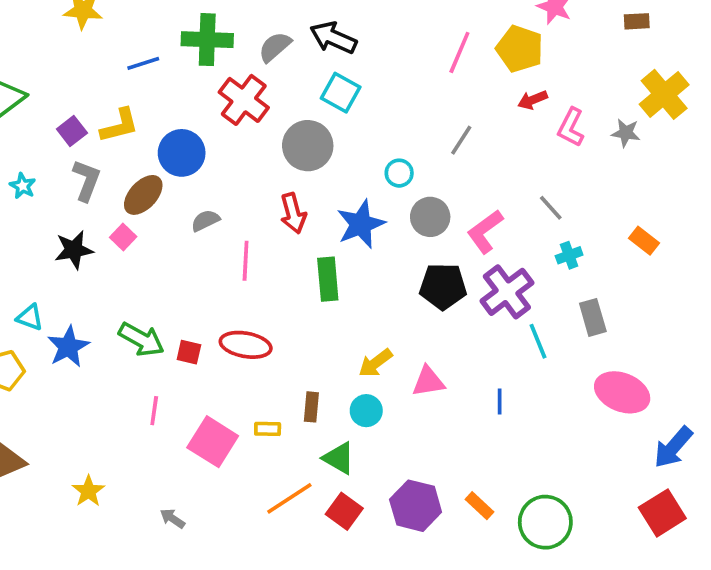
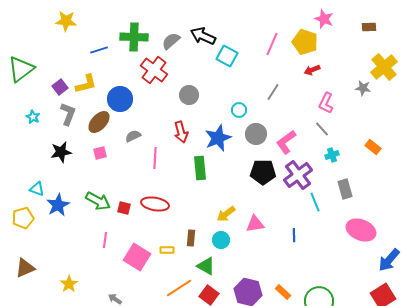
cyan square: (341, 93) -> (227, 56), moved
pink L-shape: (571, 127) -> (326, 103), moved
gray circle: (308, 146) -> (189, 95), size x0.7
pink square: (123, 237) -> (100, 153), moved, turned 32

